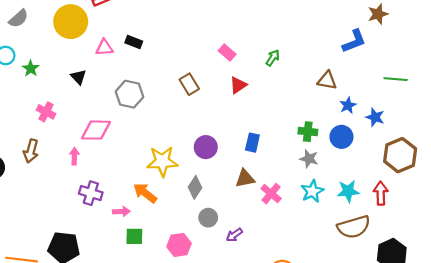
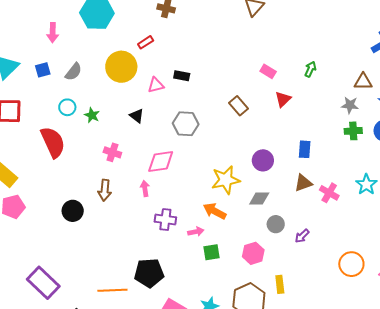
gray star: (309, 159) -> (350, 105), moved
gray diamond: (195, 187) -> (259, 199), turned 65

